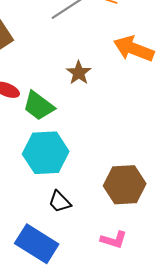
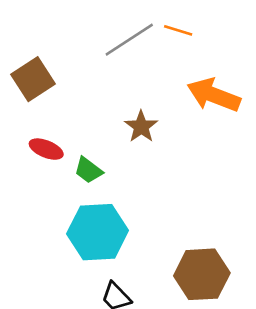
green trapezoid: (39, 106) -> (88, 170), size x0.7

